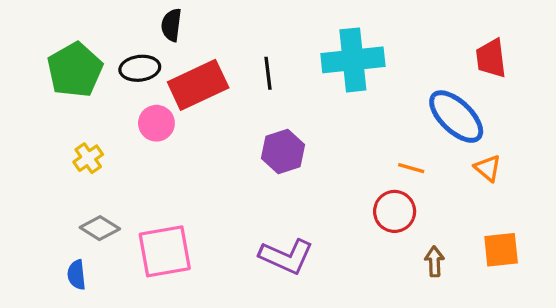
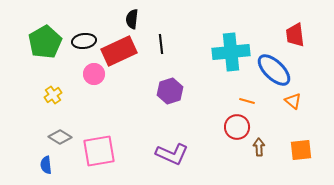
black semicircle: (171, 25) -> (132, 19), moved
cyan cross: (353, 60) -> (231, 52), moved
brown arrow: (435, 261) -> (259, 147), moved

